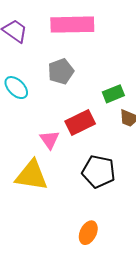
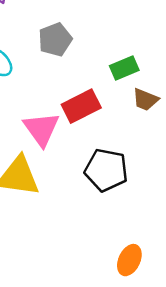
pink triangle: (50, 140) -> (41, 129), size x1.4
orange ellipse: (88, 233) -> (129, 260), moved

